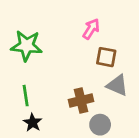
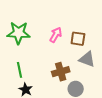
pink arrow: (91, 29) -> (56, 35), moved

